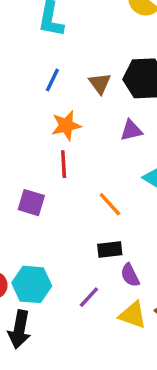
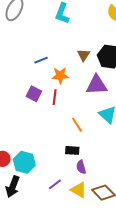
blue line: (52, 80) -> (41, 60), moved, turned 32
purple triangle: (131, 130) -> (97, 85), size x1.6
purple square: (31, 203) -> (34, 94), moved
purple line: (89, 297) -> (55, 184), moved

